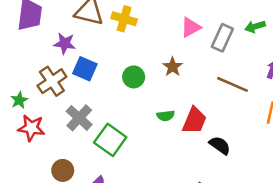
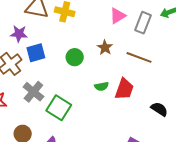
blue square: (85, 69) -> (36, 53), turned -36
brown line: (233, 84) -> (139, 57), moved
black semicircle: (220, 145) -> (159, 109), moved

